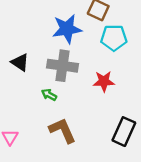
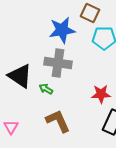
black triangle: (20, 62) -> (20, 76), moved, size x1.5
red star: (104, 81) -> (101, 94), moved

